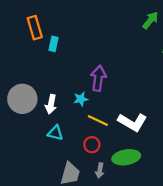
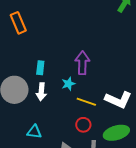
cyan rectangle: (54, 44) -> (40, 68), moved
cyan triangle: (55, 133) -> (34, 132), moved

